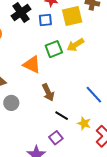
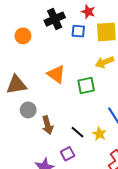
green square: (54, 49) -> (86, 86), moved
brown arrow: (48, 92) -> (48, 125), moved
yellow star: (84, 123) -> (99, 134), moved

